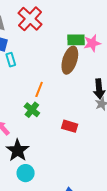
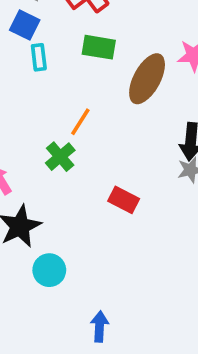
green rectangle: (76, 40) -> (99, 47), moved
cyan circle: (26, 173) -> (49, 270), moved

